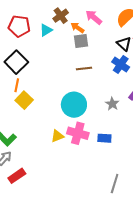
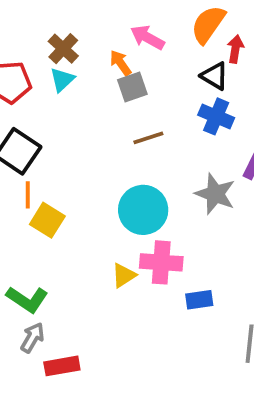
brown cross: (61, 16) -> (63, 49), moved
orange arrow: (77, 28) -> (121, 63), turned 32
gray star: (112, 104) -> (215, 194), size x1.5
blue rectangle: (104, 138) -> (199, 300), moved
red rectangle: (17, 176) -> (62, 366), turned 36

